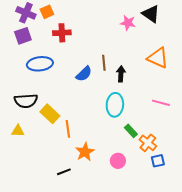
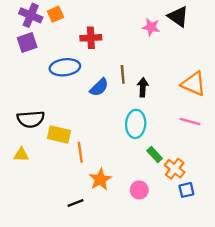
red cross: (62, 33) -> (91, 38), moved
orange triangle: (158, 58) -> (194, 84), moved
blue ellipse: (40, 64) -> (65, 67), moved
yellow rectangle: (50, 114) -> (59, 135), turned -30

